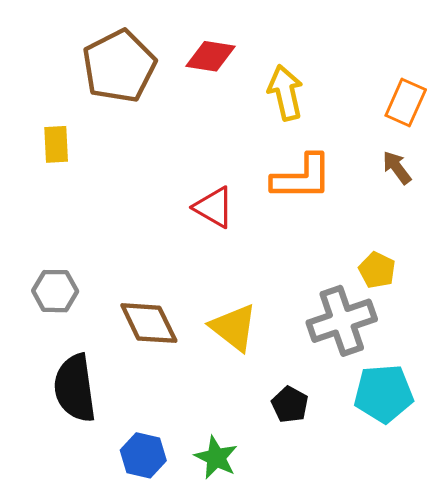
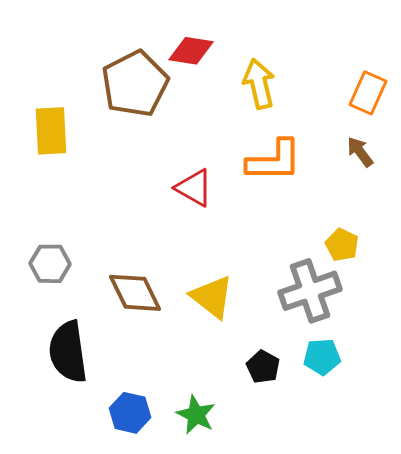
brown pentagon: (119, 66) -> (135, 84), moved
yellow rectangle: (56, 144) -> (51, 131), size x1.4
cyan pentagon: (384, 394) -> (322, 357), moved, size x0.7

